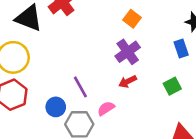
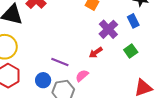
purple cross: (128, 52) -> (108, 29), moved
purple line: (80, 87) -> (60, 62), turned -30

